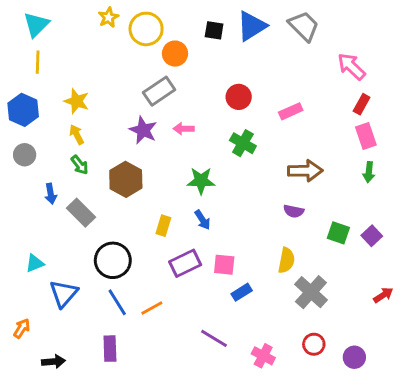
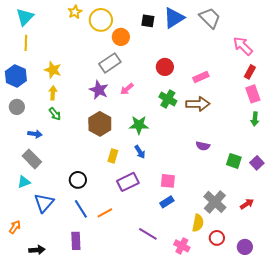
pink arrow: (184, 129) -> (127, 89), turned -40
yellow arrow: (77, 135) -> (53, 93), turned 32
brown arrow: (305, 171) -> (198, 104), moved
brown hexagon: (126, 179) -> (100, 124), moved
blue arrow: (51, 194) -> (35, 134), turned -72
gray rectangle: (81, 213) -> (32, 159), moved
black circle: (113, 260) -> (78, 180), size x0.7
yellow semicircle: (286, 260) -> (198, 223), moved
pink square: (224, 265) -> (168, 181), moved
red arrow: (383, 295) -> (247, 204), moved

